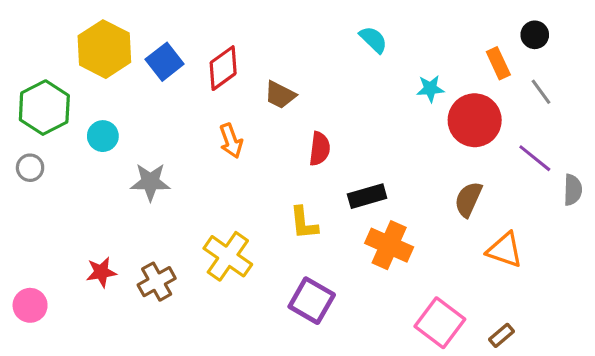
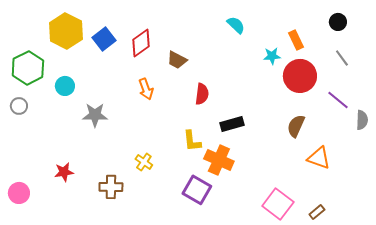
orange rectangle: (498, 63) -> (296, 40), moved
orange cross: (389, 245) -> (219, 160), moved
yellow cross: (228, 256) -> (144, 162), size x0.6
brown cross: (157, 282) -> (111, 187), moved, turned 30

